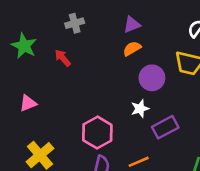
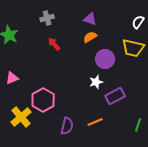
purple triangle: (132, 25) -> (90, 19), turned 40
red arrow: (63, 58) -> (54, 44), moved
pink hexagon: (97, 133) -> (43, 100), moved

